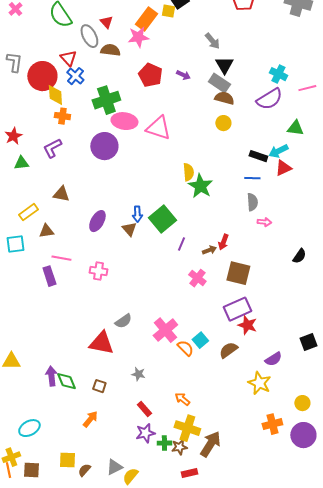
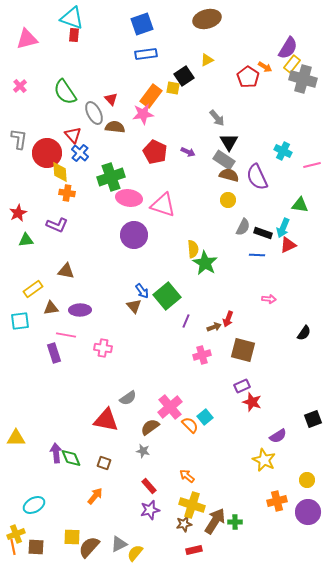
purple semicircle: (269, 99) -> (257, 177), moved, turned 96
purple circle: (104, 146) -> (134, 235), moved
purple L-shape: (52, 148) -> (57, 225), turned -130
cyan arrow: (278, 151) -> (283, 228), turned -42
gray semicircle: (252, 202) -> (243, 227), moved, turned 30
blue arrow: (137, 214) -> (142, 291), turned -35
purple ellipse: (97, 221) -> (80, 310), moved, turned 60
pink cross: (197, 278) -> (202, 355), turned 36
purple rectangle: (237, 309) -> (242, 386), size x0.6
brown semicircle: (228, 350) -> (150, 427), moved
green cross: (164, 443) -> (235, 522), moved
brown semicircle: (84, 470) -> (89, 547), size x1.6

